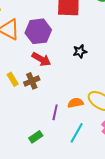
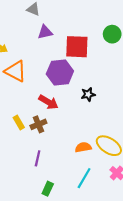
purple hexagon: (38, 31) -> (60, 72), moved
purple line: (55, 112) -> (38, 158), moved
green rectangle: (36, 137) -> (48, 189), moved, turned -32

